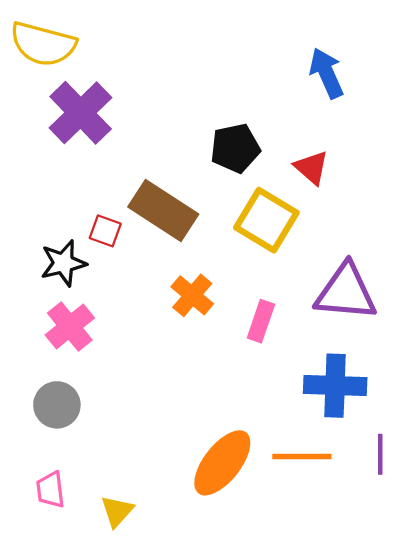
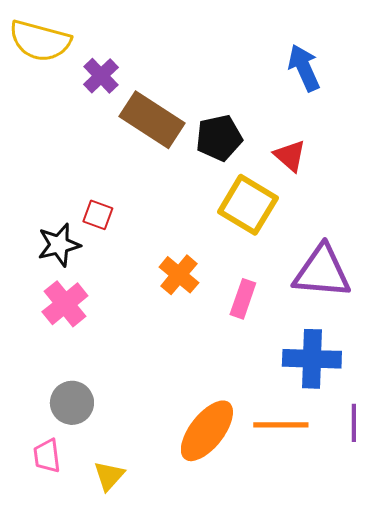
purple cross: (81, 113) -> (101, 76), moved, size x0.6
brown rectangle: (163, 211) -> (152, 120), moved
gray circle: (57, 405) -> (72, 403), moved

